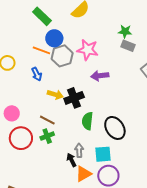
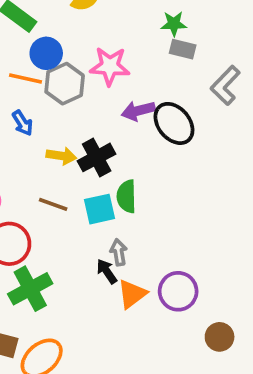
black ellipse: (115, 128) -> (174, 123), moved
green cross: (47, 136) -> (30, 289), moved, size x1.6
cyan square: (103, 154) -> (99, 209), moved

